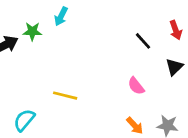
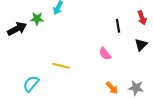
black line: (143, 41) -> (118, 26), turned 32
pink semicircle: (136, 86) -> (105, 54), moved

